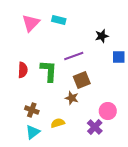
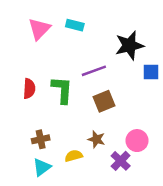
black star: (102, 36) -> (129, 45), size x1.6
brown star: (72, 98) -> (96, 139), moved
brown cross: (32, 110) -> (41, 139), turned -32

